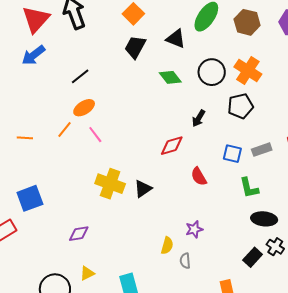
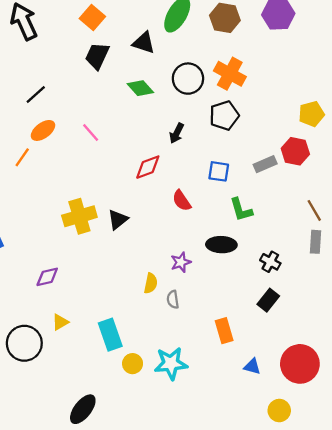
pink line: (95, 135) -> (91, 133), moved
gray rectangle: (262, 150) -> (265, 164), moved
yellow cross: (110, 184) -> (79, 216), turned -32
black ellipse: (264, 219) -> (221, 245), moved
black cross: (275, 247) -> (270, 262), moved
black rectangle: (253, 257) -> (268, 300), moved

